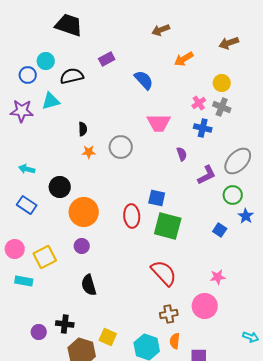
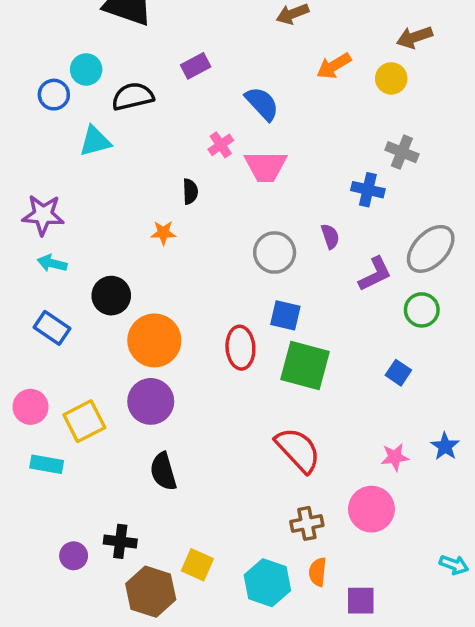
yellow circle: (222, 83) -> (391, 78), moved
pink cross: (199, 103) -> (221, 145), moved
purple star: (22, 111) -> (43, 215), moved
pink trapezoid: (159, 123) -> (266, 166), moved
black semicircle: (83, 129) -> (190, 191), moved
gray circle: (121, 147) -> (275, 253), moved
blue star: (246, 216) -> (445, 446), moved
purple circle: (82, 246) -> (151, 401), size x1.6

